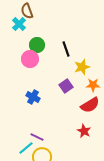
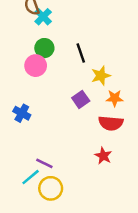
cyan cross: (19, 24) -> (43, 17), moved
blue cross: (33, 97) -> (22, 113), moved
red semicircle: (90, 105) -> (111, 123), turned 36

